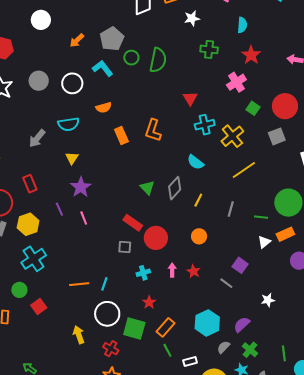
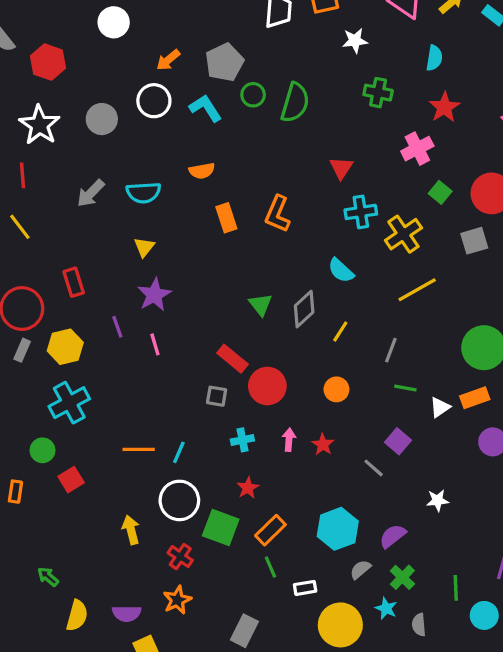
white circle: (72, 83) -> (154, 101), moved
gray arrow: (37, 138) -> (91, 193), moved
green line: (261, 217) -> (405, 388), moved

